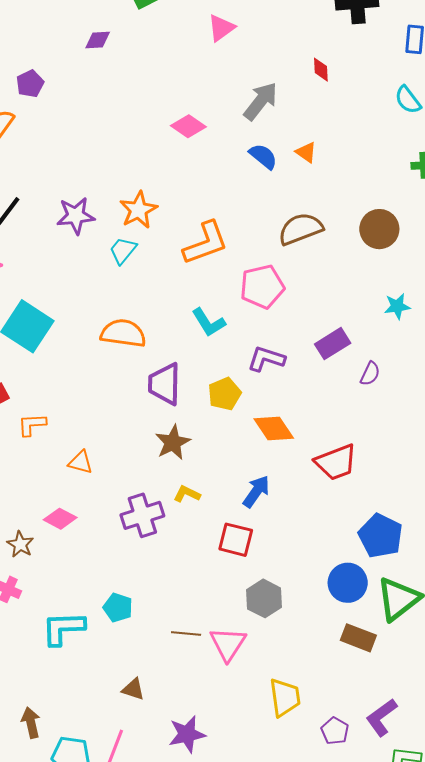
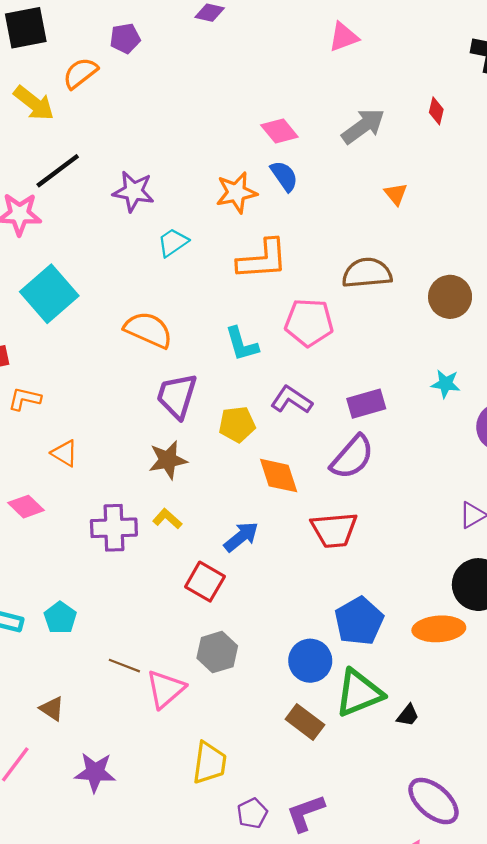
blue semicircle: (263, 156) -> (284, 176), moved
orange star: (138, 210) -> (236, 193), moved
purple semicircle: (370, 374) -> (352, 457), moved, size x1.8

